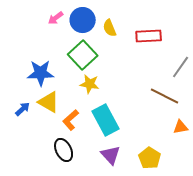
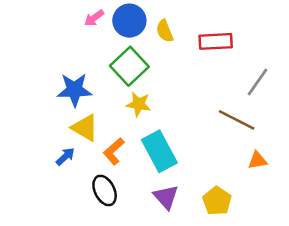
blue arrow: (23, 109) -> (65, 156), moved

